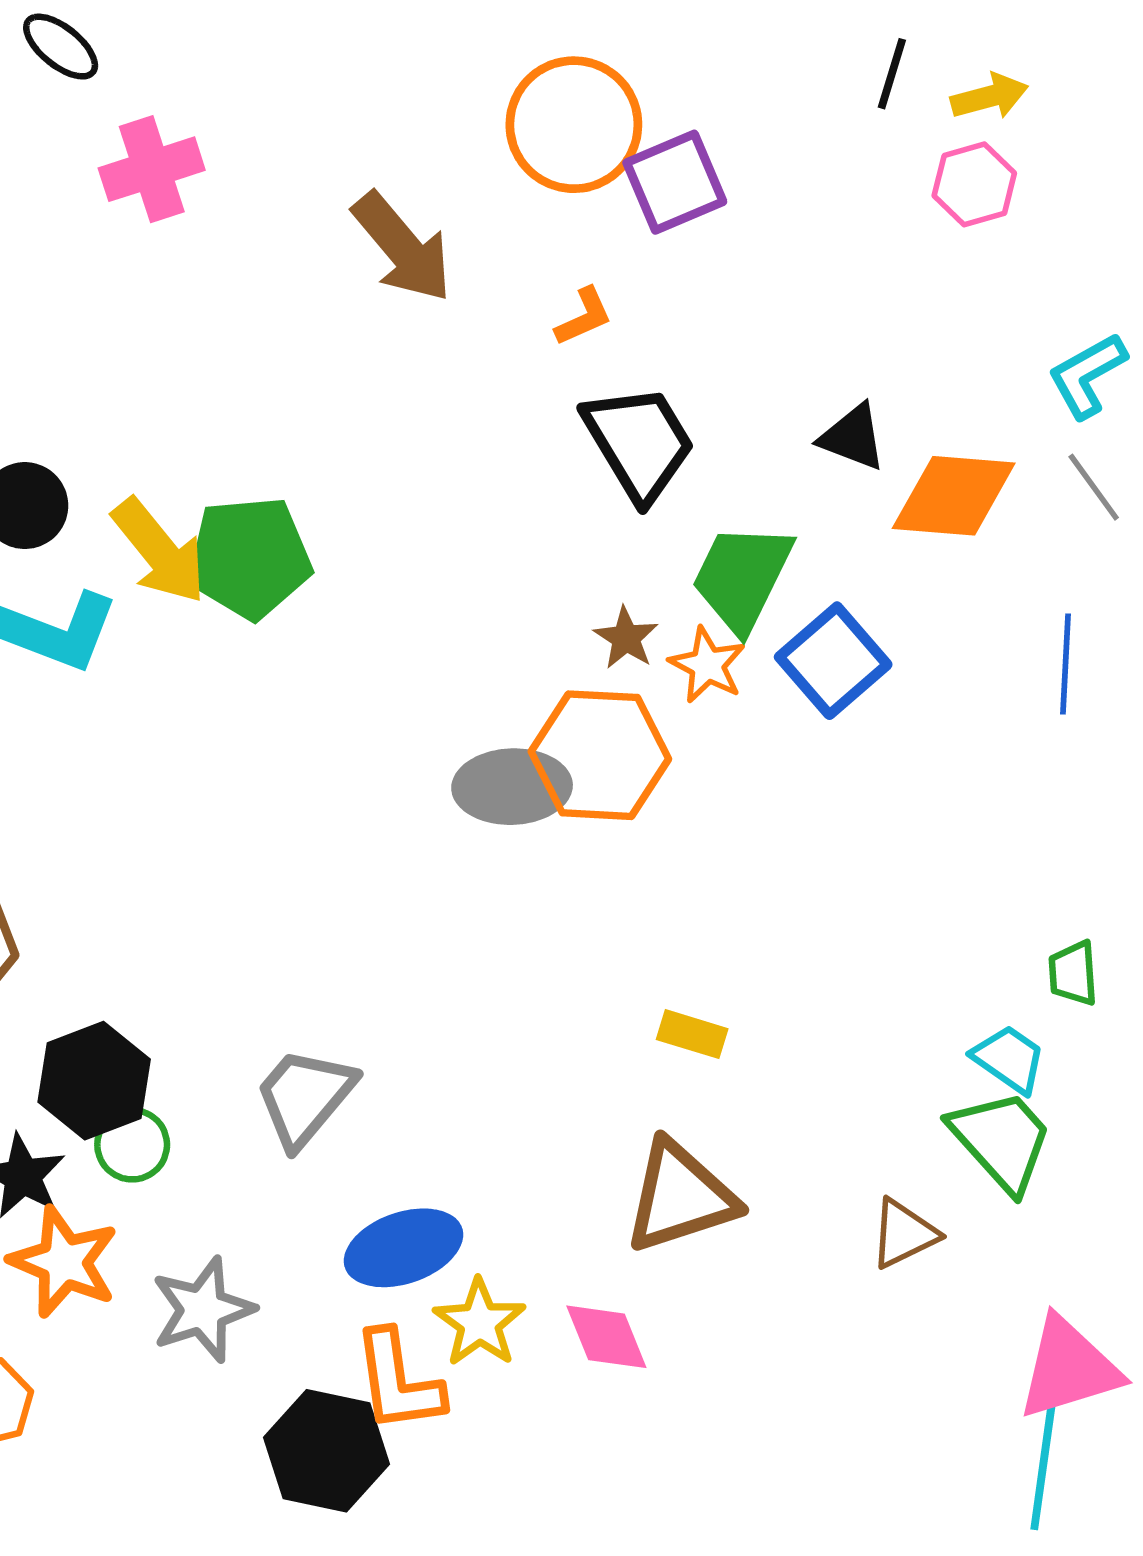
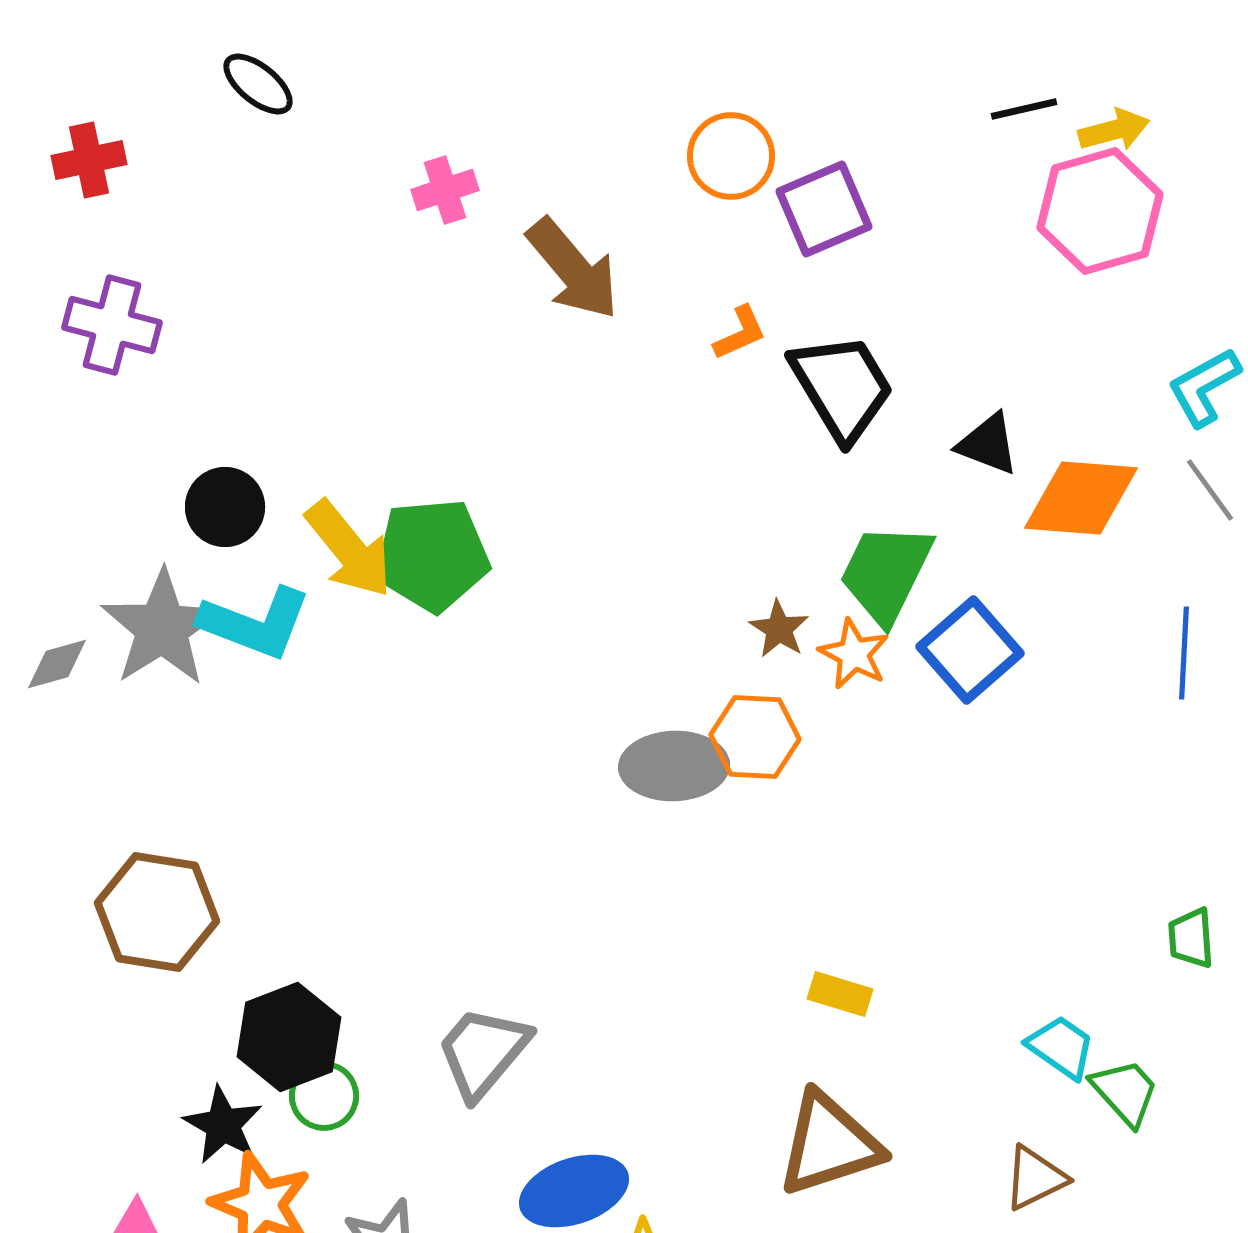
black line: (892, 74) -> (1024, 109), turned 60
orange circle: (574, 125) -> (731, 156), size x0.7
pink cross: (152, 169) -> (445, 190), moved, size x0.7
pink hexagon: (974, 184) -> (1100, 211), size x1.6
black trapezoid: (639, 443) -> (842, 387), moved
orange hexagon: (600, 755) -> (755, 737), size x0.7
cyan trapezoid: (1009, 1059) -> (1061, 1047), moved
green trapezoid: (1001, 1140) -> (1125, 1092), size x0.7

